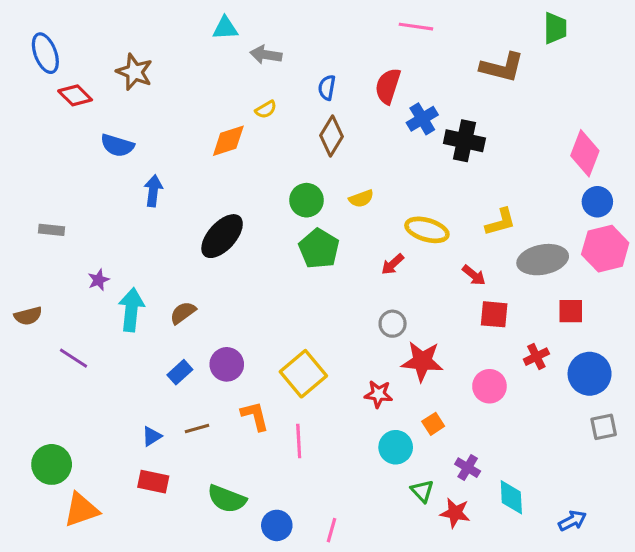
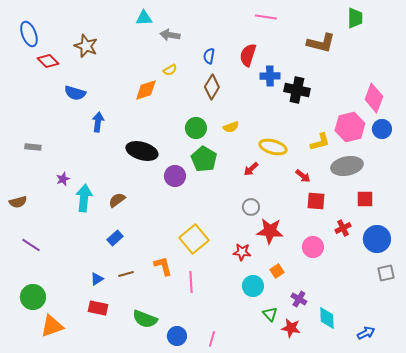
blue cross: (422, 119) -> (270, 76), turned 30
black ellipse: (222, 236) -> (142, 151), turned 64
pink hexagon: (605, 249) -> (350, 127), moved
purple line: (74, 358) -> (31, 245), moved
purple circle: (227, 364) -> (175, 176), moved

